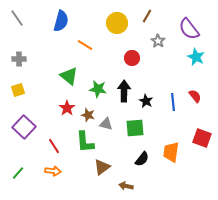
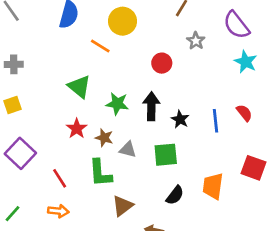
yellow circle: (117, 23) -> (123, 21), moved

